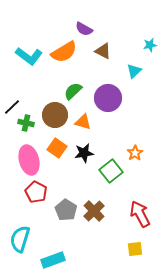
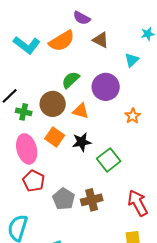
orange star: (135, 153) -> (133, 116), moved
brown cross: (94, 211) -> (92, 200), turned 30

